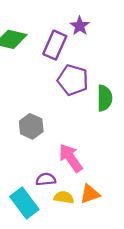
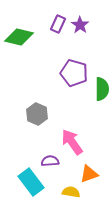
purple rectangle: (55, 45) -> (58, 24), moved, size x0.7
yellow semicircle: (64, 197) -> (71, 192), moved

